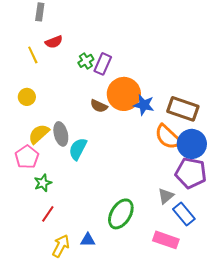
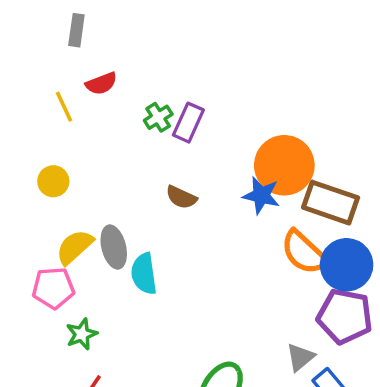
orange circle: (124, 94) -> (284, 165), moved
cyan semicircle: (78, 149) -> (144, 274), turned -35
pink pentagon: (27, 157) -> (53, 288), turned 30

